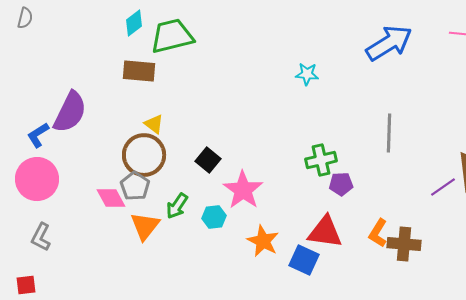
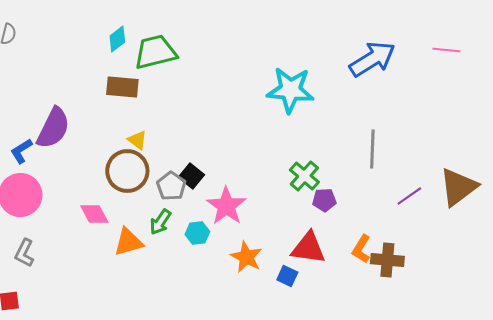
cyan star: (307, 74) -> (290, 90), size x2.0
green cross: (321, 160) -> (304, 176), turned -36
gray pentagon: (135, 186) -> (171, 186), moved
purple line: (443, 187) -> (409, 196), moved
orange triangle: (145, 226) -> (128, 242), turned 36
blue square: (304, 260) -> (287, 276), size x0.7

